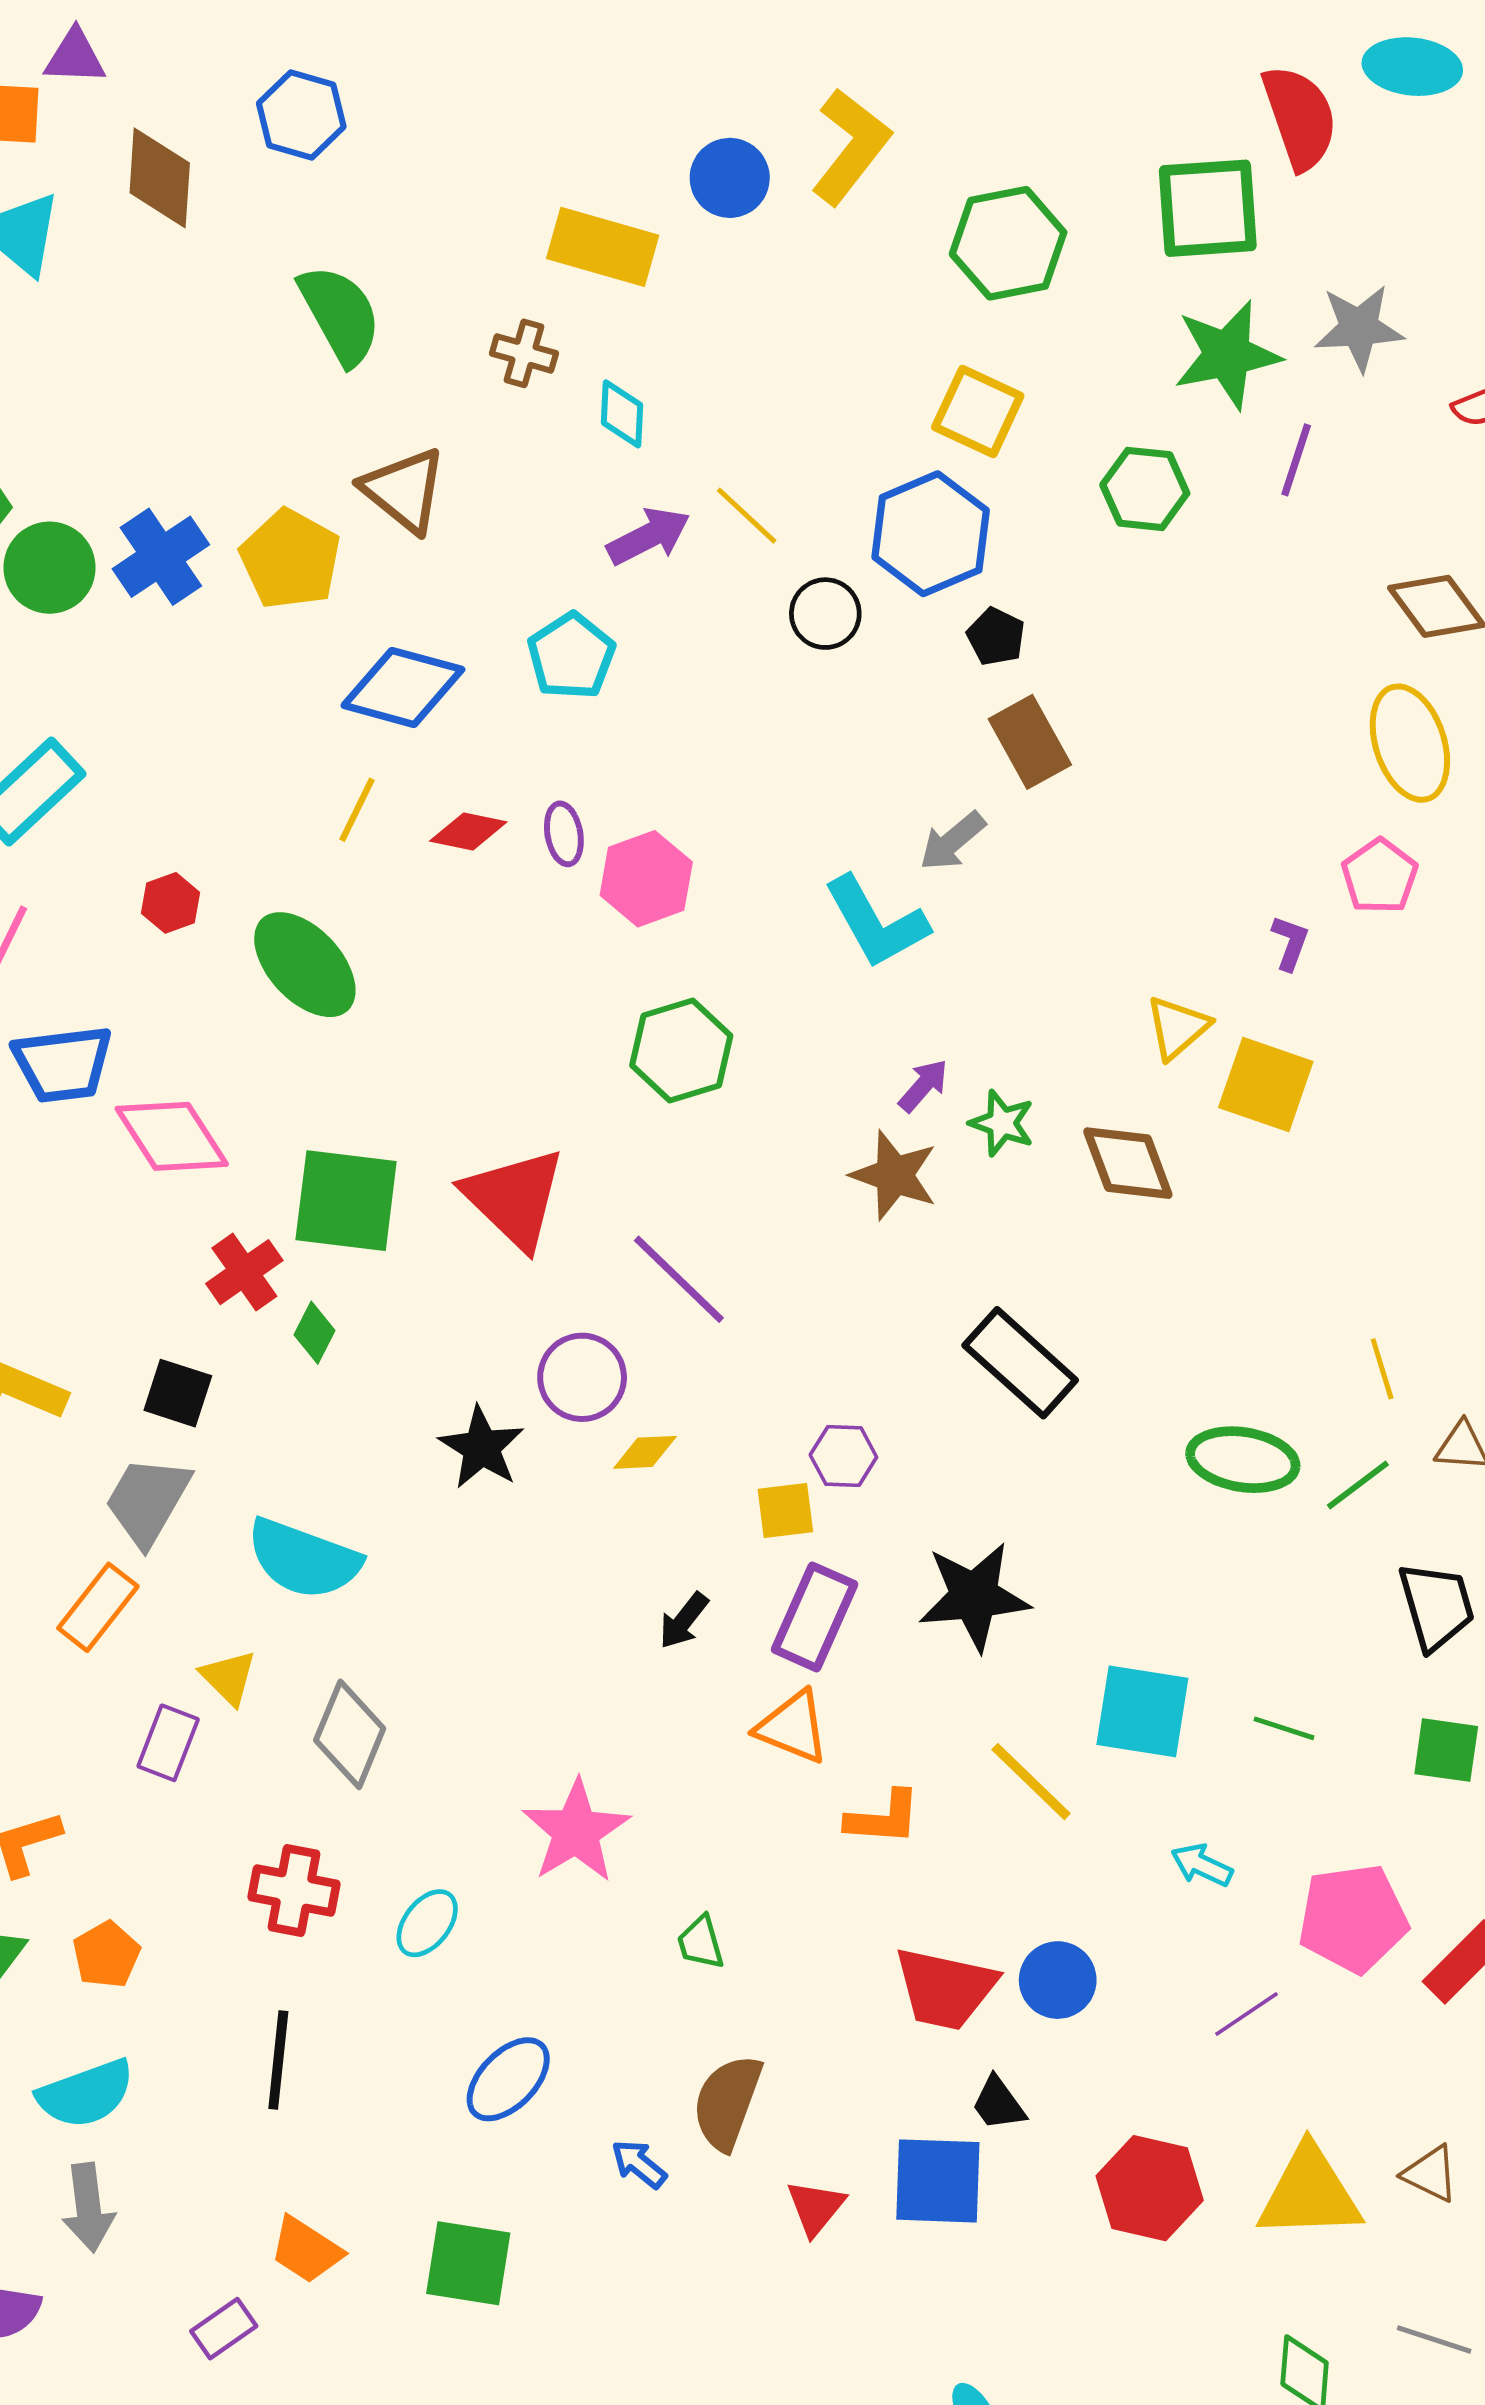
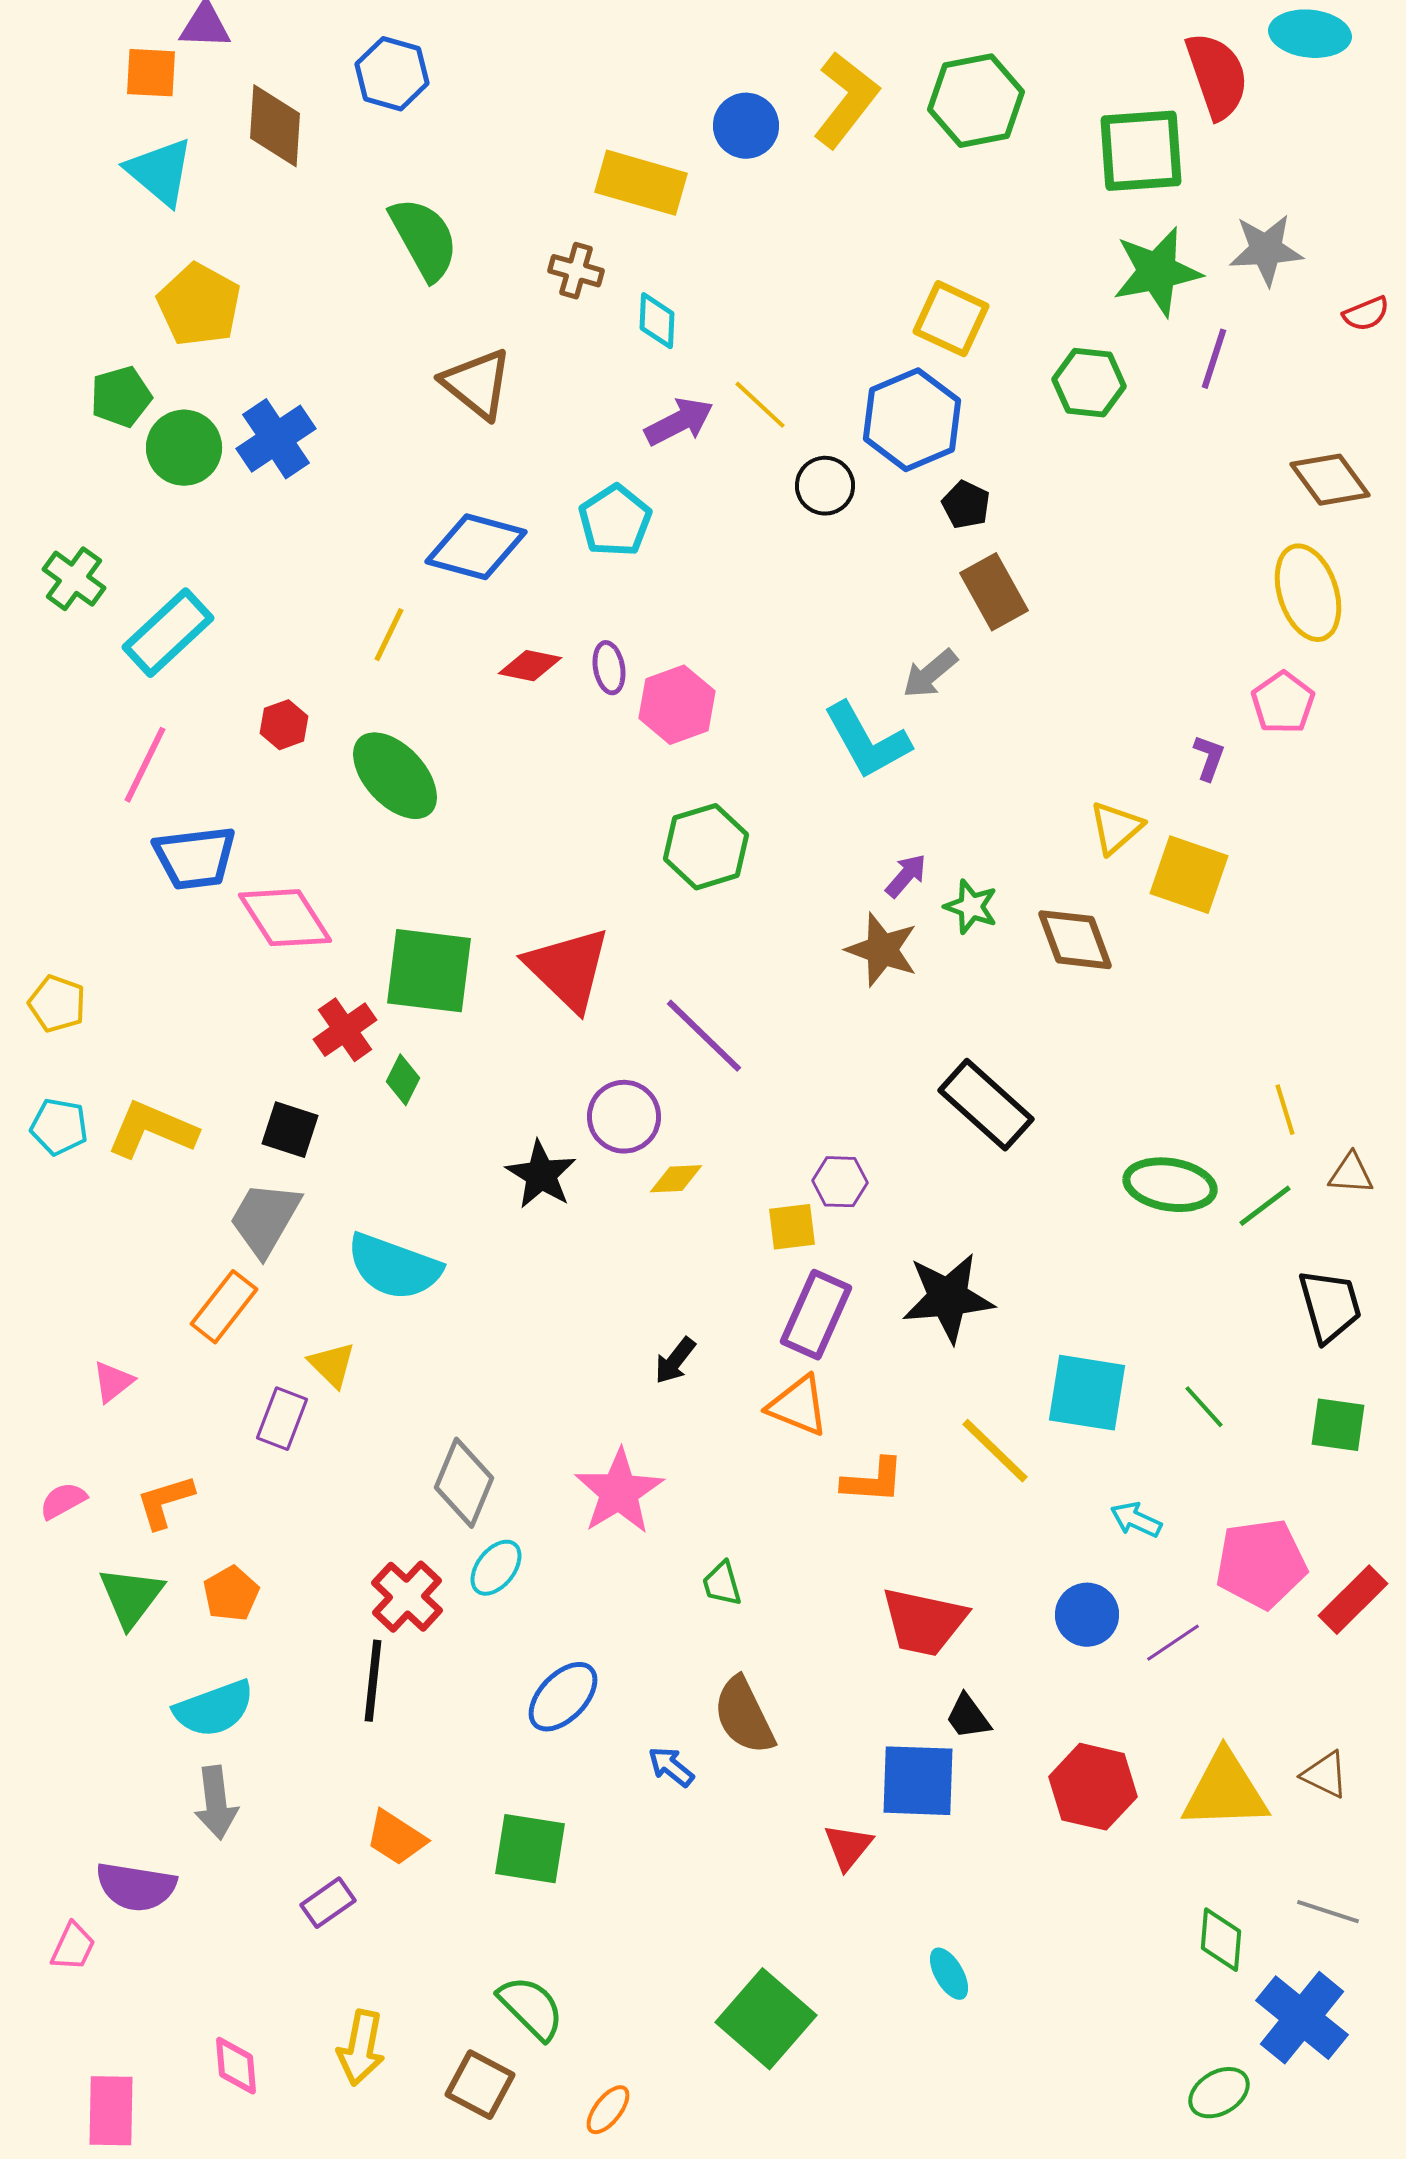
green hexagon: (1008, 243) -> (976, 101), moved
yellow pentagon: (290, 559) -> (199, 305), moved
yellow line: (357, 810) -> (389, 635), moved
black arrow: (684, 1621) -> (675, 1361), moved
green line: (1284, 1728) -> (1204, 1407), turned 30
gray diamond: (350, 1734) -> (464, 1483), moved
red cross: (294, 1890) -> (407, 1597), moved, turned 32
blue circle: (1058, 1980) -> (1087, 1615), moved
brown semicircle: (727, 2102) -> (744, 1716), turned -46
red triangle: (816, 2208) -> (848, 1847), moved

